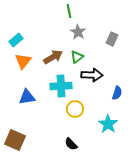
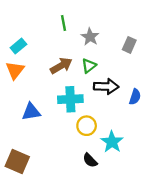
green line: (69, 11) -> (63, 23), moved
orange triangle: (23, 61) -> (15, 70), moved
blue semicircle: (117, 93) -> (135, 97), moved
cyan star: (108, 124) -> (112, 142), moved
black semicircle: (71, 144) -> (90, 160), moved

